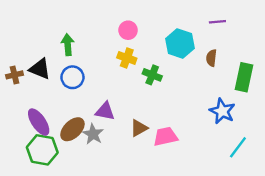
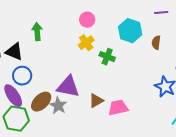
yellow cross: (127, 58) -> (86, 43), turned 35
blue circle: (72, 77) -> (22, 76), moved
purple triangle: (105, 111) -> (68, 87), size x1.4

